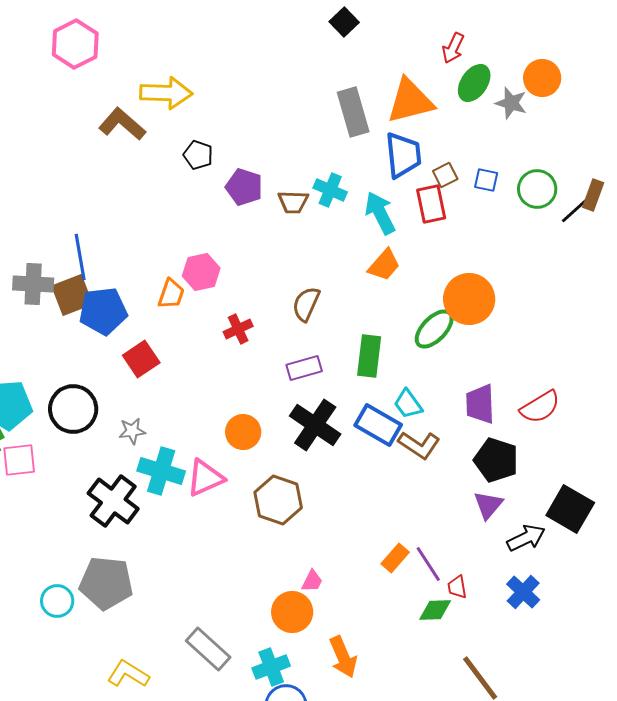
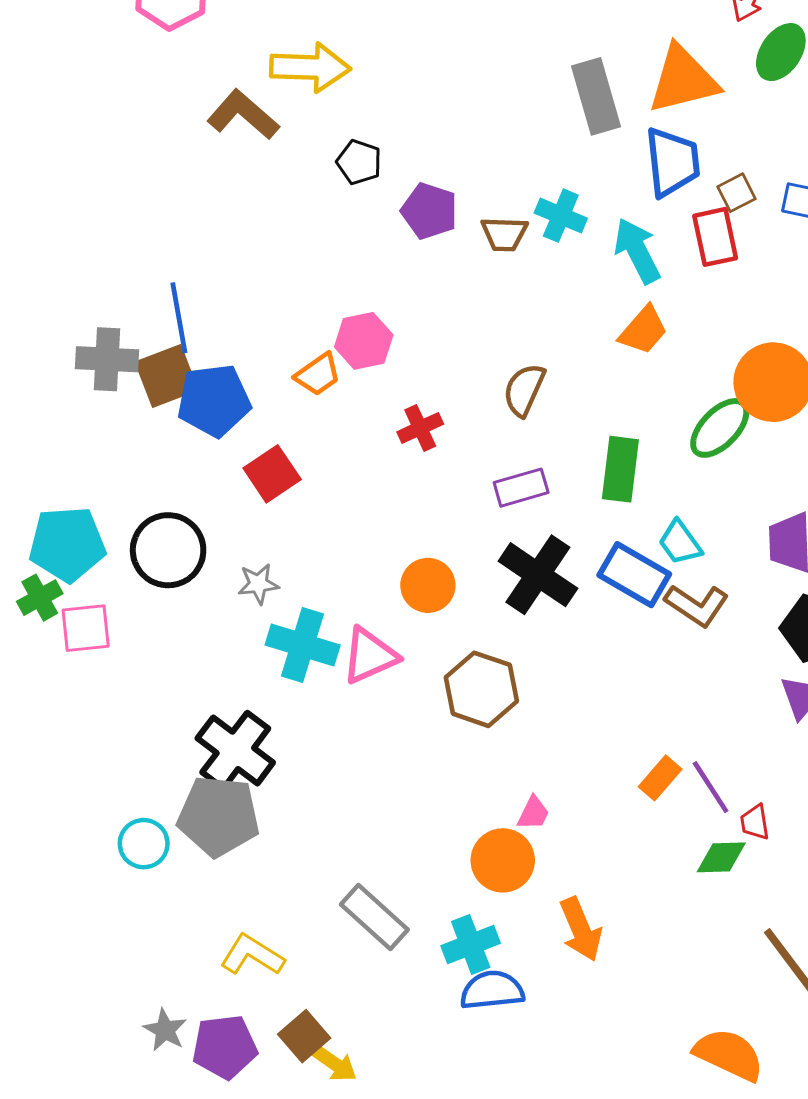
orange trapezoid: (171, 294) -> (318, 374), turned 36
black cross: (113, 501) -> (235, 750), moved

